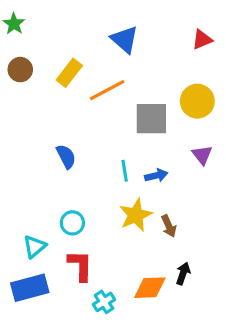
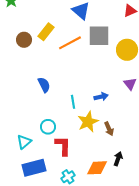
brown circle: (20, 70) -> (24, 40), moved
gray square: (151, 119) -> (99, 36), moved
cyan line: (125, 171) -> (73, 102), moved
red L-shape: (80, 266) -> (63, 146), moved
blue rectangle: (30, 288) -> (34, 168), moved

